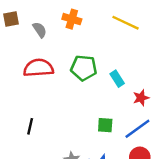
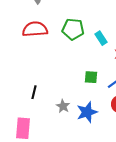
black line: (30, 126) -> (34, 92), moved

